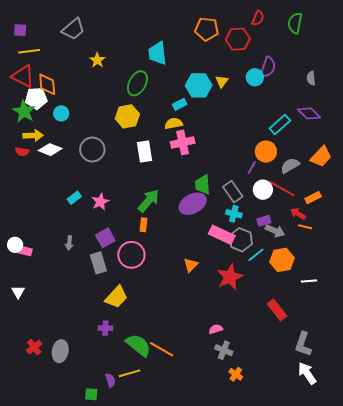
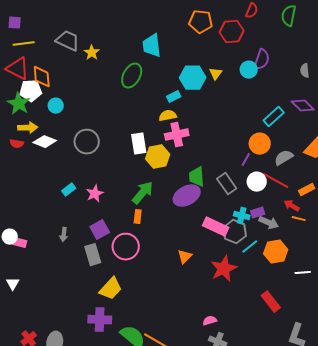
gray trapezoid: (73, 29) -> (68, 41), moved, turned -115
yellow hexagon: (127, 116) -> (158, 157), moved
cyan cross: (234, 214) -> (242, 216), moved
purple cross: (105, 328) -> (100, 320), size x1.6

